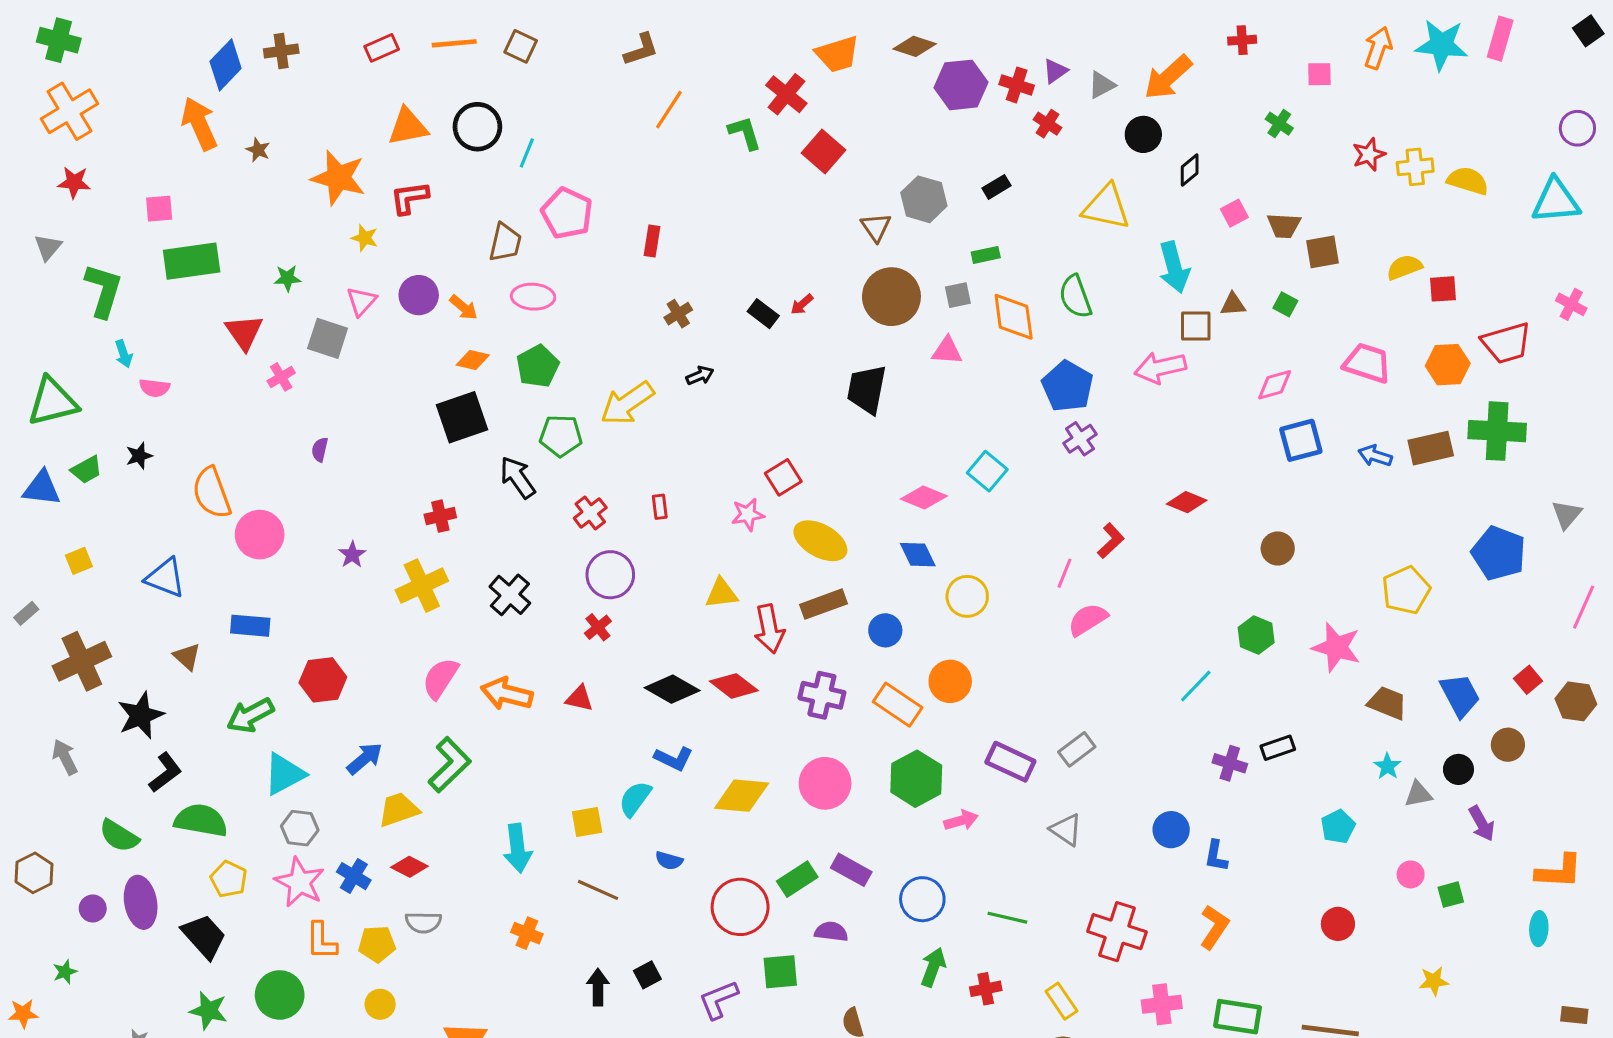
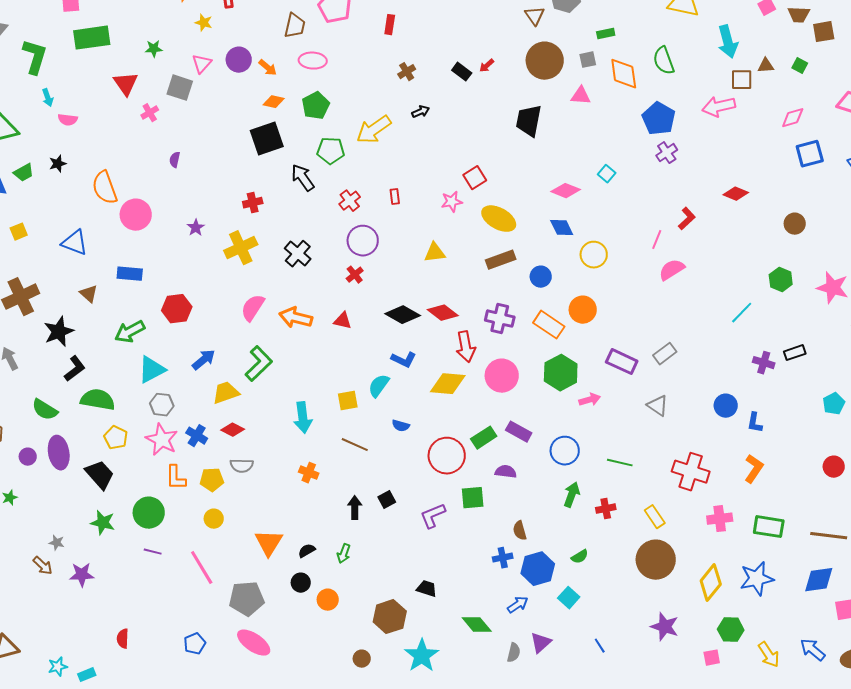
cyan square: (987, 471) -> (607, 174), size x0.7
red arrow: (769, 629) -> (466, 347), moved

